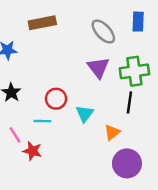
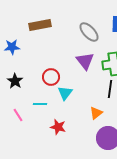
red circle: (56, 99) -> (51, 77), moved
cyan triangle: (85, 114) -> (65, 93), moved
red star: (32, 151) -> (58, 127), moved

